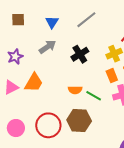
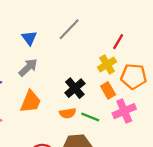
black cross: (80, 54) -> (75, 88), moved
orange trapezoid: (34, 83) -> (31, 102), moved

